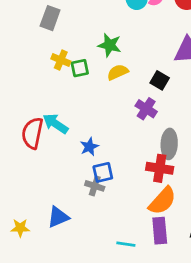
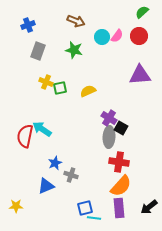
green star: (110, 45) -> (74, 50), moved
black square: (160, 80) -> (121, 128), moved
gray ellipse: (169, 144) -> (109, 137), moved
blue star: (89, 147) -> (55, 163), moved
blue square: (103, 172) -> (85, 208), moved
blue triangle: (58, 217) -> (46, 186), moved

